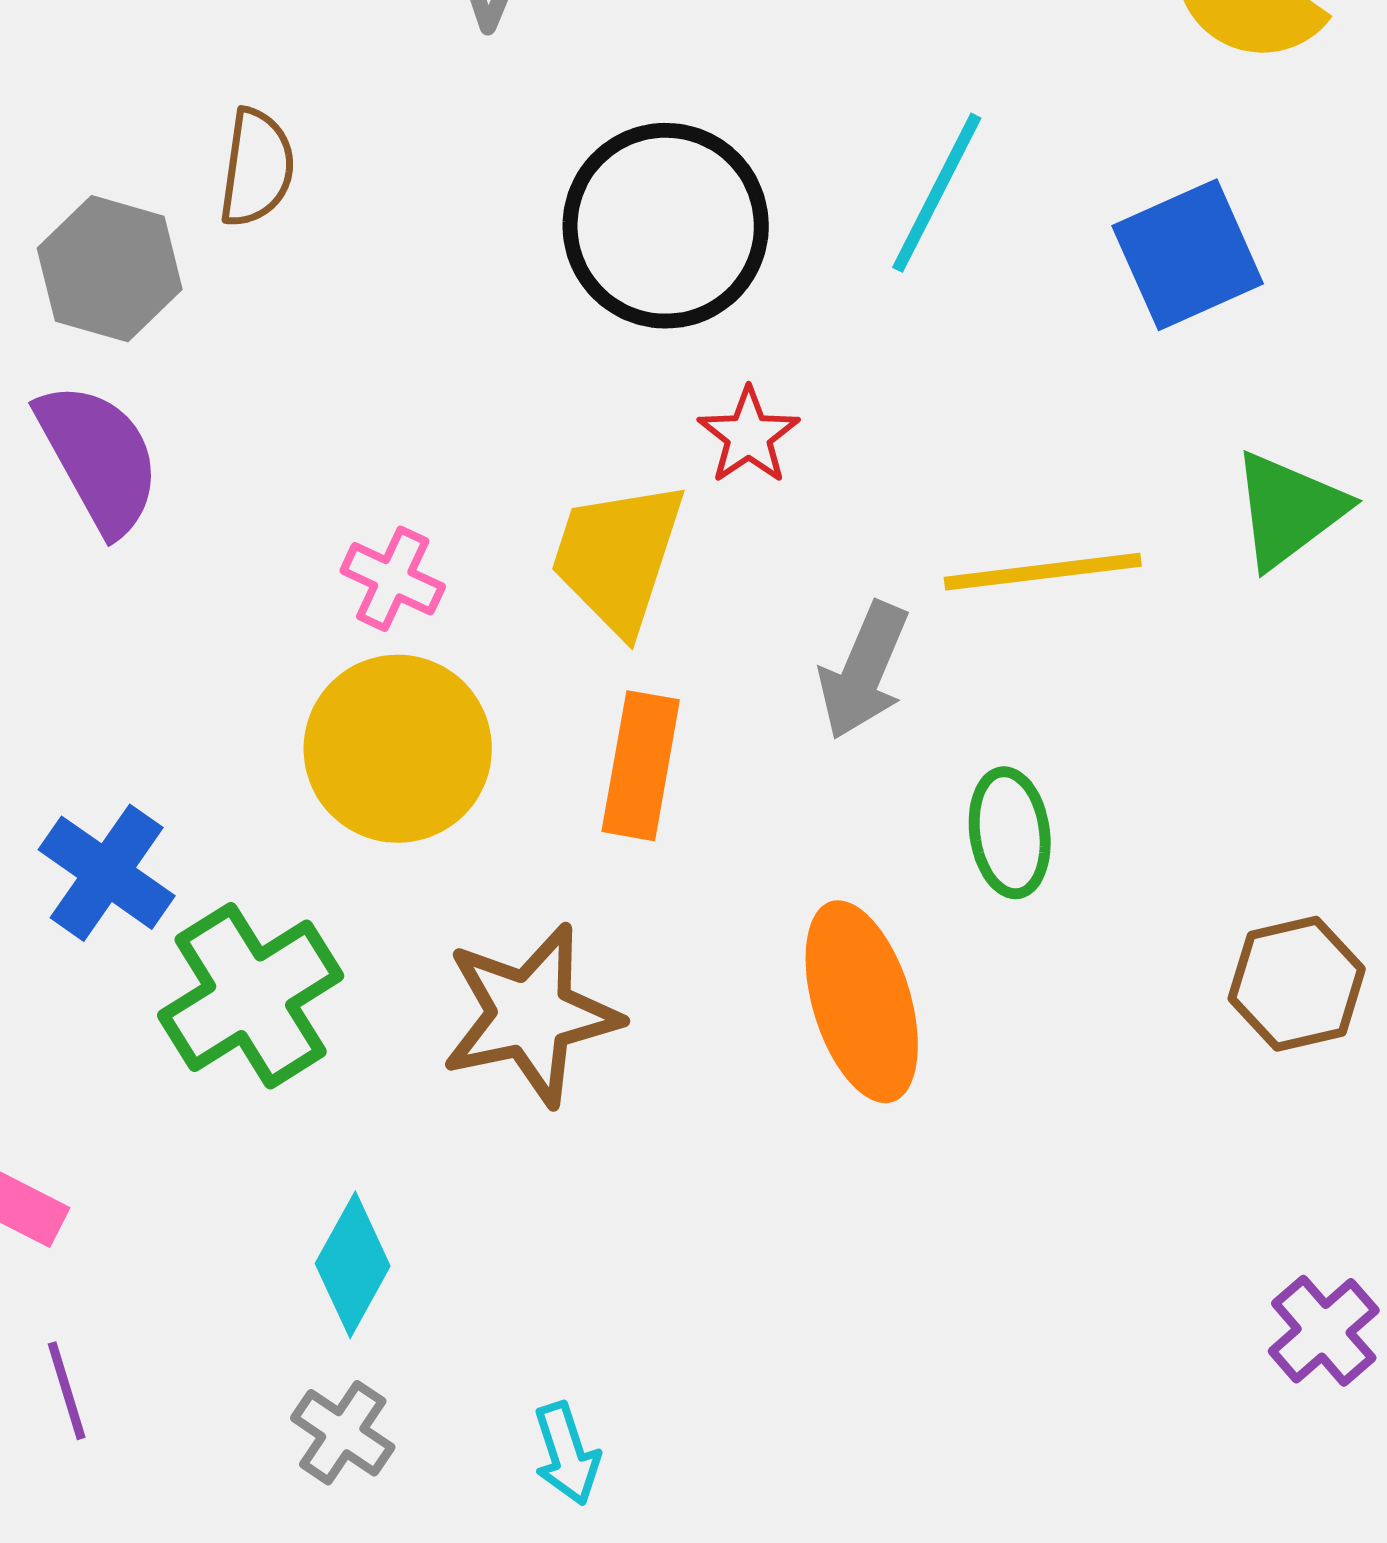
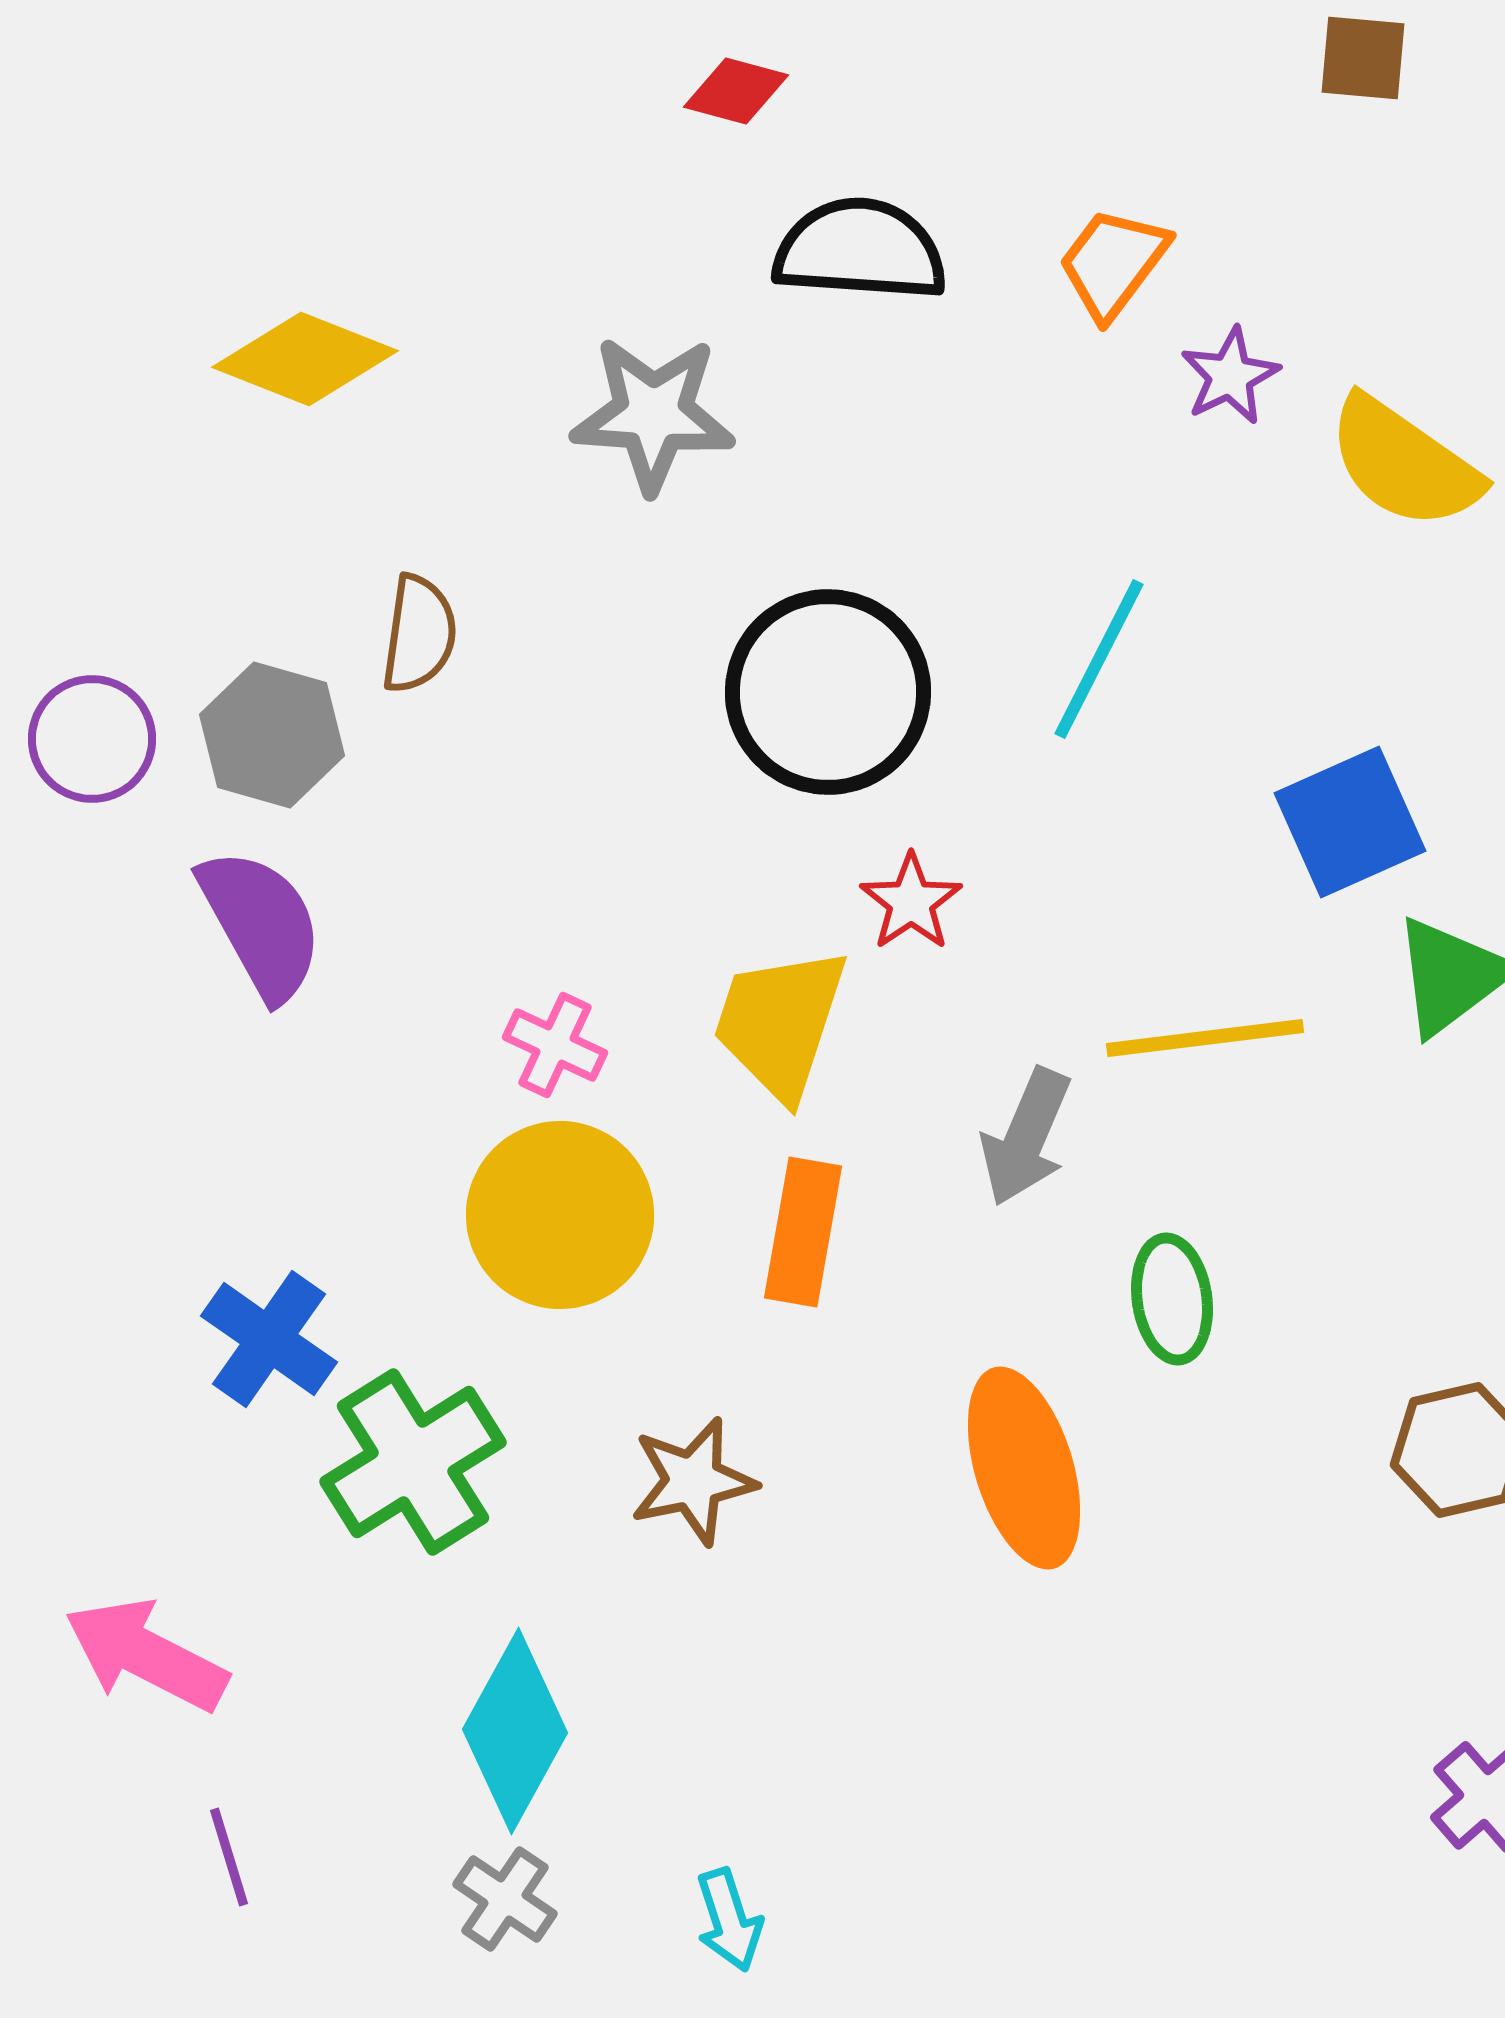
blue square: (1188, 255) -> (1350, 822), moved
brown star: (531, 1015) -> (693, 1481), size x0.7
cyan diamond: (353, 1265) -> (515, 1731), size x1.4

